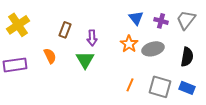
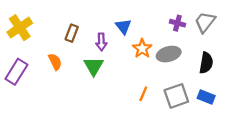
blue triangle: (136, 18) -> (123, 26), moved
purple rectangle: (15, 65) -> (16, 72), turned -50
gray square: (160, 87) -> (176, 96), turned -35

